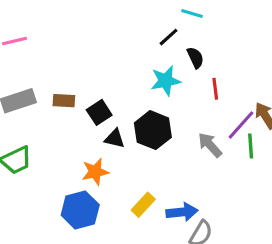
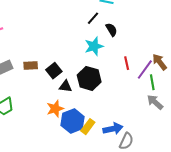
red line: (215, 89) -> (127, 63), moved
gray arrow: (210, 145) -> (155, 102), moved
blue hexagon: (80, 210) -> (73, 121), moved

